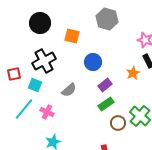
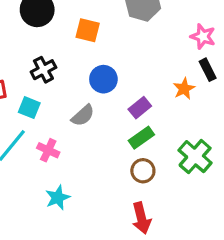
black cross: (44, 61) -> (43, 70), size x0.7
blue circle: (93, 62) -> (103, 79), moved
brown circle: (118, 123) -> (143, 171), moved

